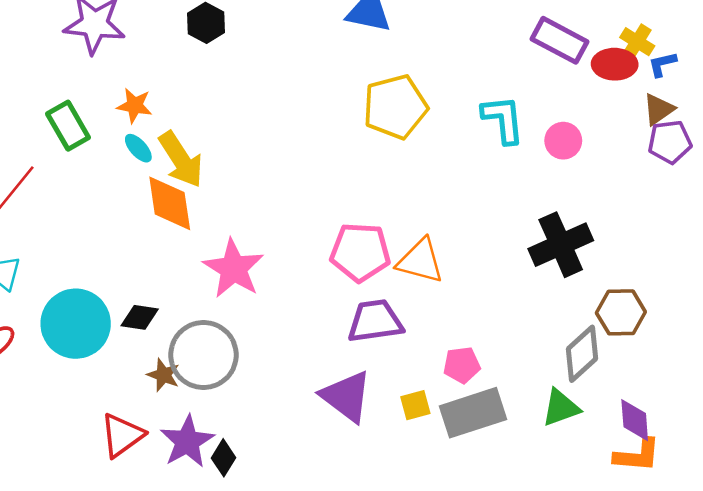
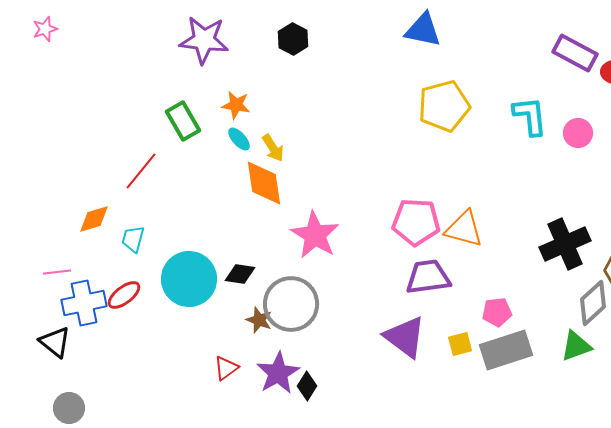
yellow arrow: (181, 159) -> (273, 148), size x0.6
black cross: (561, 245) -> (565, 244), moved
red triangle: (122, 435) -> (226, 368), size x0.7

